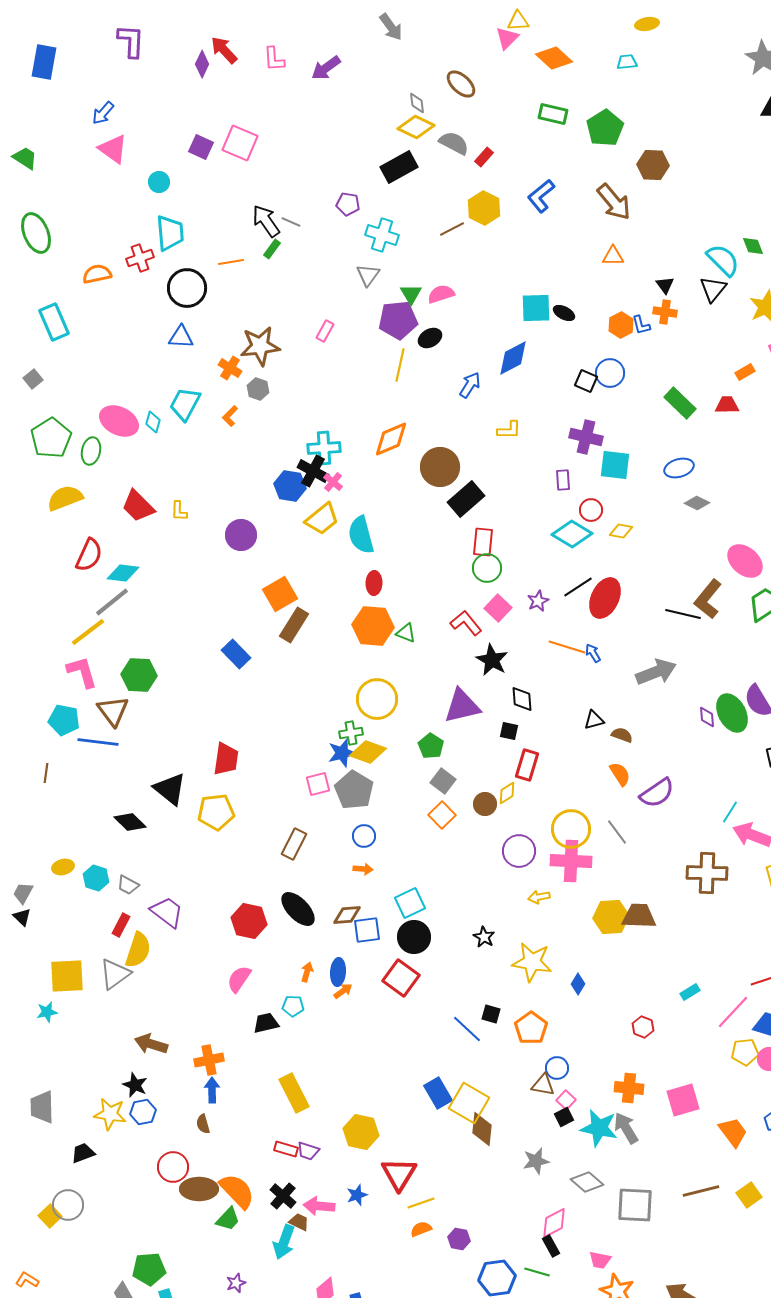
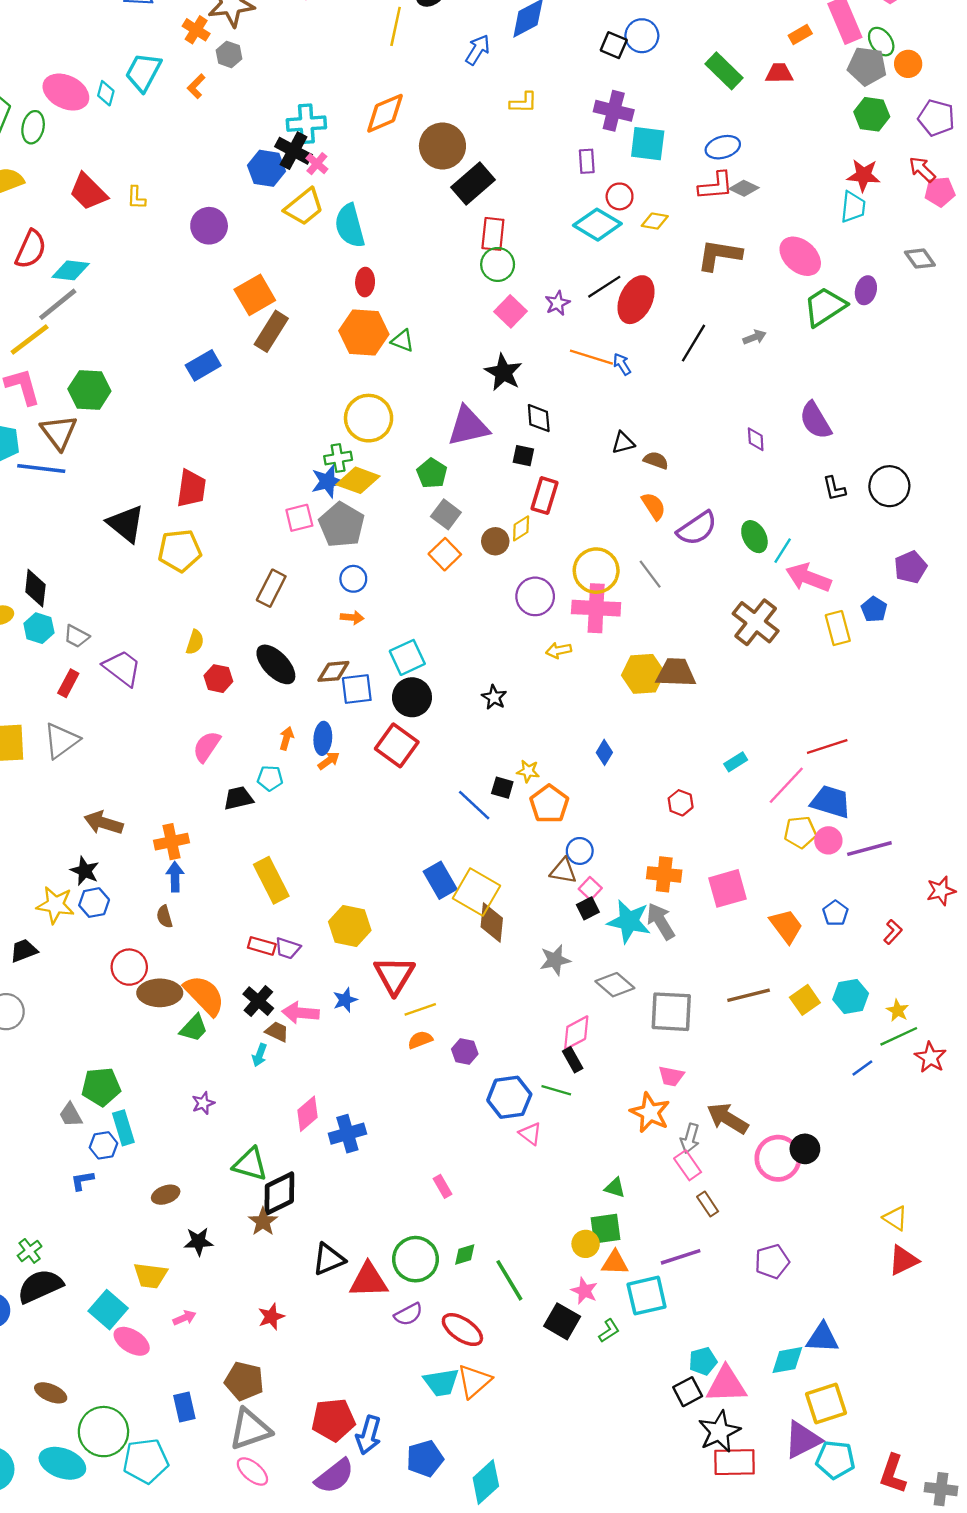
brown L-shape: (708, 599) -> (719, 255), moved, turned 60
black line: (683, 614) -> (693, 343), moved, turned -72
red L-shape: (466, 623) -> (716, 186), moved, turned 124
blue rectangle: (236, 654) -> (203, 365), turned -76
gray arrow: (656, 672) -> (754, 337), moved, size x0.5
green ellipse: (732, 713) -> (754, 537), moved, size x0.7
black diamond: (130, 822) -> (35, 588), moved, turned 52
brown cross: (707, 873) -> (756, 622), turned 36
red hexagon: (249, 921) -> (218, 679), size x0.7
yellow semicircle: (138, 950) -> (195, 642), moved, size x0.6
yellow star: (532, 962) -> (528, 771), moved, size x0.5
cyan arrow: (284, 1242) -> (259, 1055), size x0.6
pink trapezoid: (600, 1260) -> (671, 1076), moved

